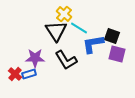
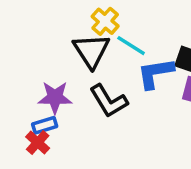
red cross: (15, 74) -> (38, 142), moved

